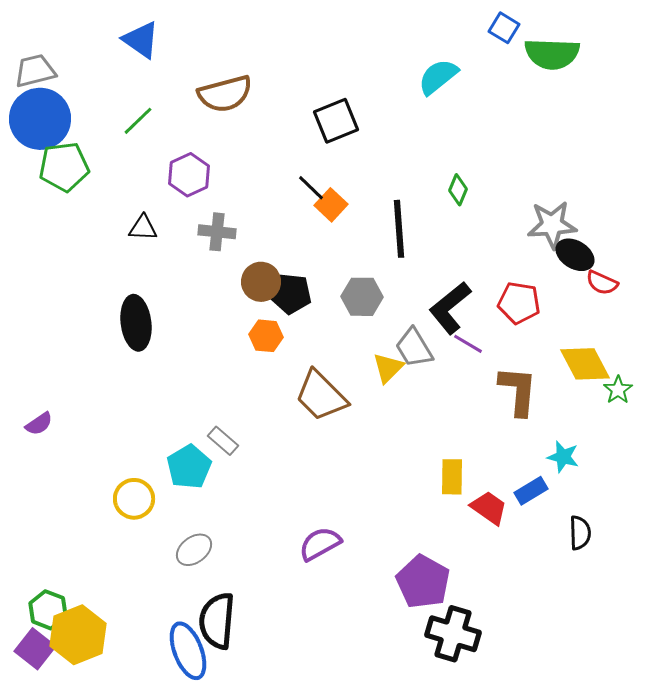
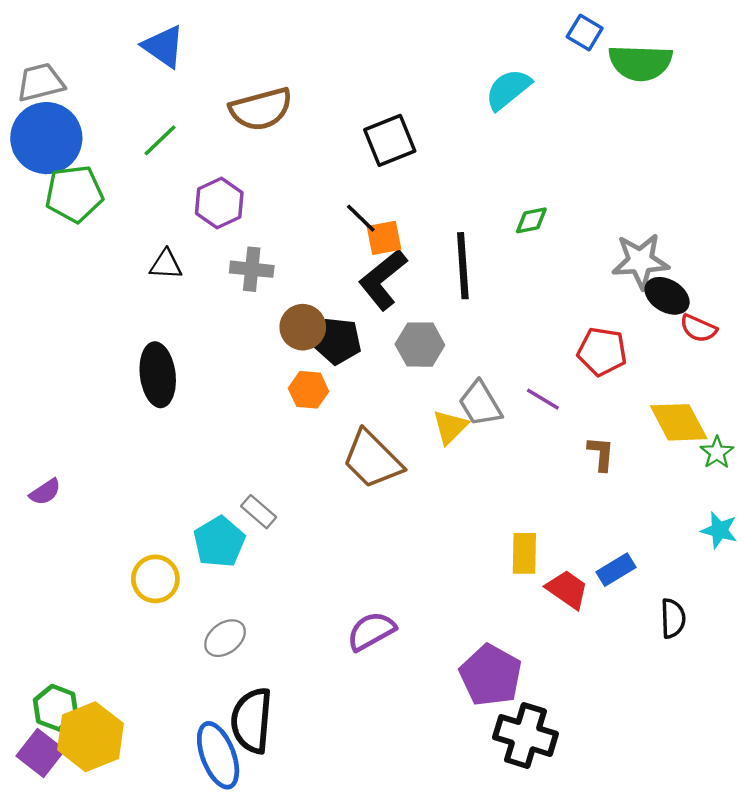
green diamond: (458, 190) -> (531, 220), turned 56
orange square: (331, 205) -> (384, 238), turned 36
black L-shape: (450, 308) -> (383, 280), moved
brown L-shape: (518, 391) -> (601, 454), size x0.6
cyan star: (563, 457) -> (719, 530), moved

